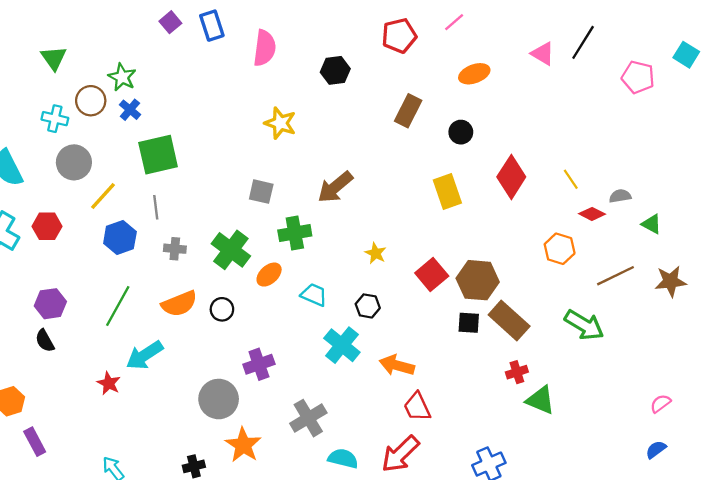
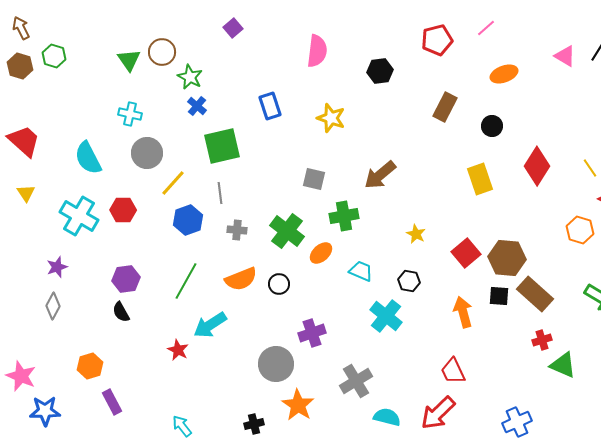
blue rectangle: (212, 26) -> (270, 106), moved
brown circle: (91, 101) -> (162, 52), moved
orange arrow: (397, 365) -> (463, 312), moved, turned 60

